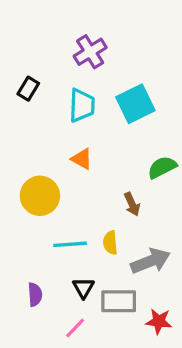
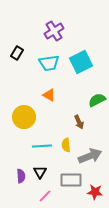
cyan trapezoid: (82, 105) -> (49, 63), turned 80
black triangle: (83, 288) -> (40, 172), moved

